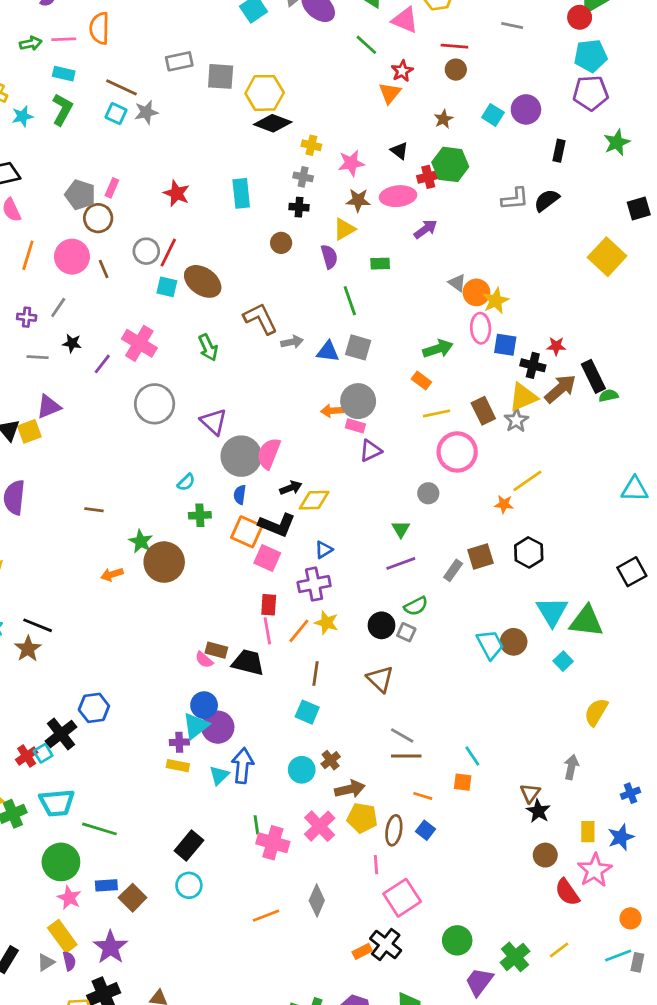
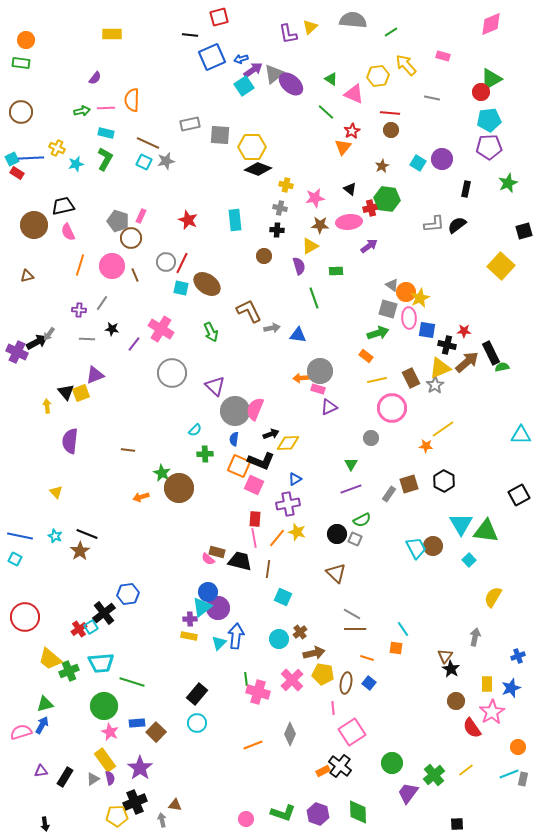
gray square: (358, 347) -> (388, 309), moved
brown line: (315, 673) -> (268, 569), moved

